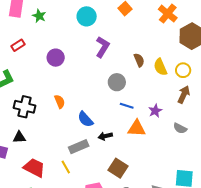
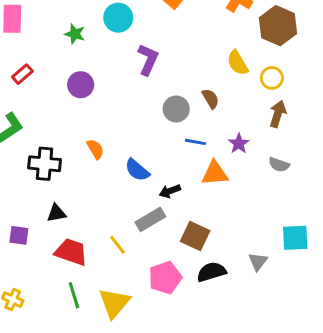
green star: (39, 16) -> (75, 34), moved
brown semicircle: (139, 60) -> (211, 99), moved
yellow semicircle: (160, 67) -> (238, 63), moved
black triangle: (19, 137) -> (56, 213), moved
gray rectangle: (79, 147) -> (150, 219), moved

